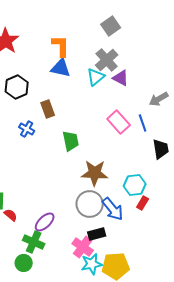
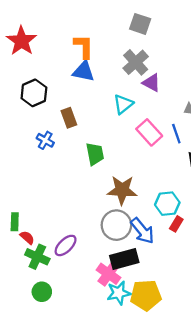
gray square: (111, 26) -> (140, 24), turned -36
cyan triangle: (96, 77) -> (123, 104), moved
black rectangle: (97, 234) -> (124, 259), size x1.4
green cross: (34, 242) -> (37, 257), moved

